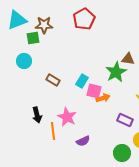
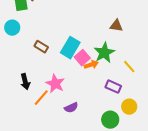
green star: (116, 72) -> (104, 53), moved
cyan rectangle: (82, 81) -> (70, 48), size x1.5
pink square: (94, 91) -> (82, 58), turned 35
orange line: (53, 131) -> (41, 98), turned 48

